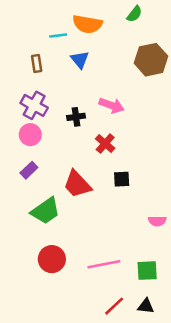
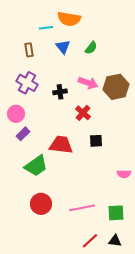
green semicircle: (134, 14) -> (91, 48), moved
brown hexagon: (151, 60) -> (116, 87), moved
pink circle: (30, 135) -> (16, 114), moved
red trapezoid: (77, 184) -> (61, 145), turned 140

